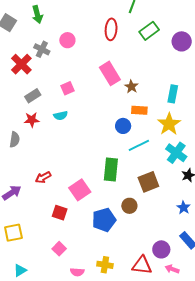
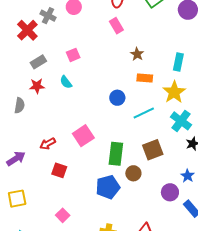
pink rectangle: (110, 73) -> (116, 26), moved, size x0.7
cyan semicircle: (61, 116) -> (66, 82), turned 64
blue circle: (123, 126) -> (117, 98), moved
green rectangle: (111, 170) -> (116, 154), moved
pink square: (80, 190) -> (83, 136), moved
red square: (60, 213) -> (59, 170), moved
purple circle: (161, 249) -> (170, 192), moved

